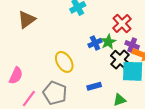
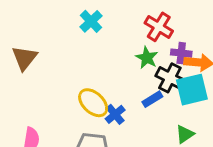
blue cross: (95, 43) -> (115, 114), moved
blue rectangle: (94, 86) -> (152, 99), moved

